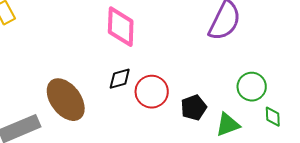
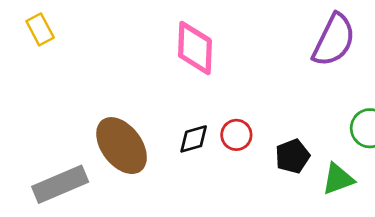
black diamond: (120, 79) -> (194, 139), moved
red circle: (152, 92) -> (236, 135), size x0.7

